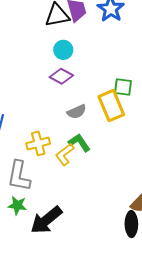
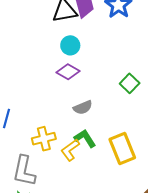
green square: (123, 87) -> (130, 83), turned 36
yellow rectangle: (111, 106) -> (122, 149), moved

